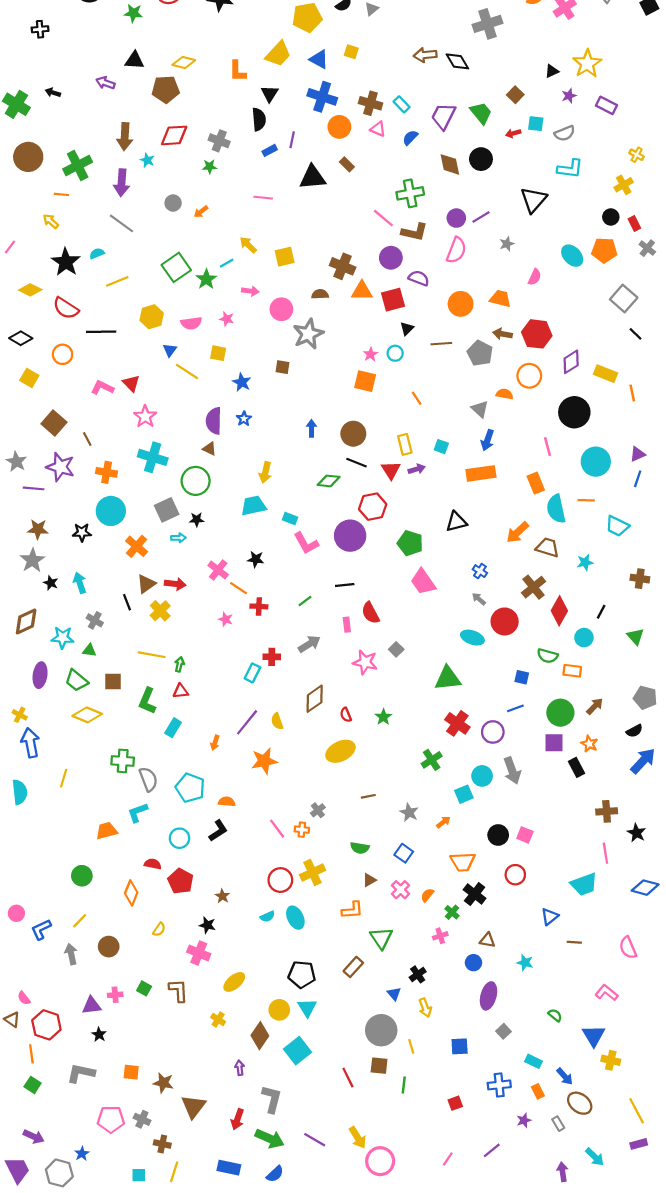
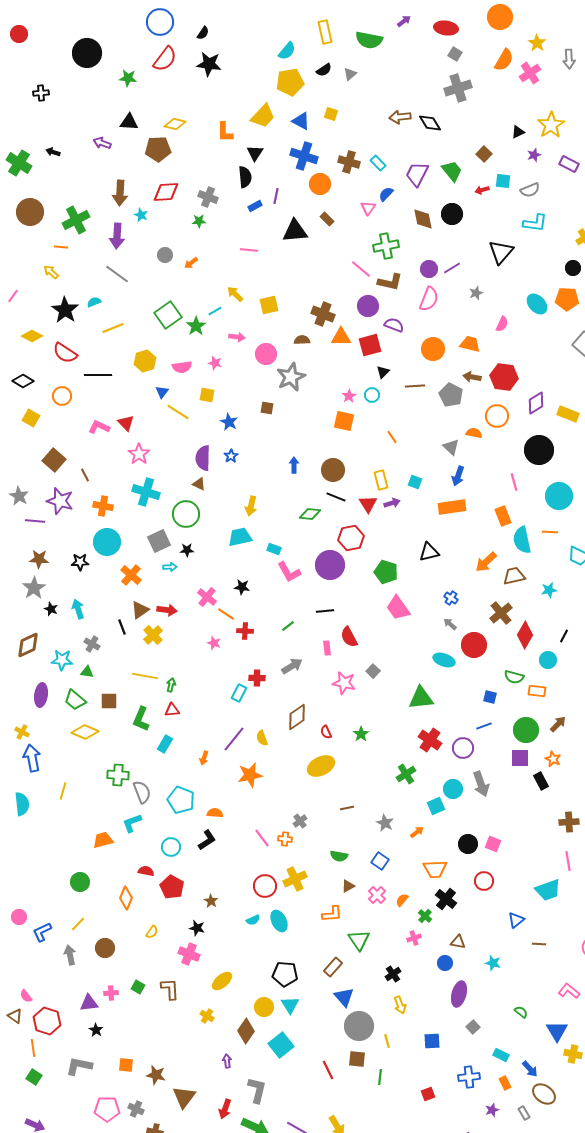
pink triangle: (378, 129) -> (368, 208), moved, turned 42
brown trapezoid: (548, 547) -> (514, 576), turned -30
blue triangle: (394, 994) -> (344, 997), moved, size x1.5

